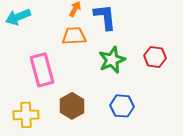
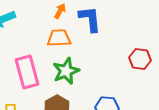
green star: (112, 60) -> (66, 71), moved

